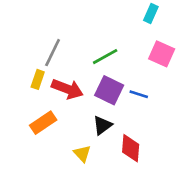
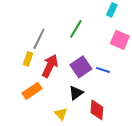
green line: (105, 57) -> (76, 29), moved, turned -30
red arrow: (67, 89) -> (50, 66), turned -85
purple square: (109, 90) -> (81, 67), turned 30

